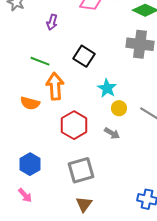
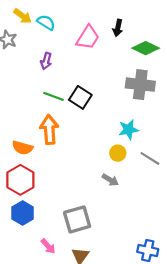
green line: (40, 61) -> (54, 96), moved
cyan star: (107, 88) -> (128, 130), moved, turned 30
red hexagon: (74, 125) -> (20, 180), moved
pink arrow: (25, 195) -> (48, 246), moved

